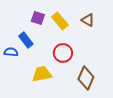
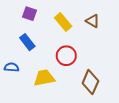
purple square: (38, 18) -> (29, 14), moved
blue semicircle: (11, 52) -> (12, 67), moved

